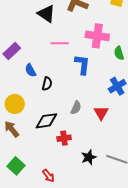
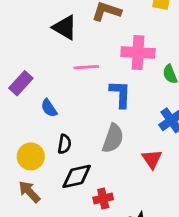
black semicircle: (47, 84) -> (64, 144), moved
gray semicircle: (76, 108) -> (113, 138), moved, size x1.5

